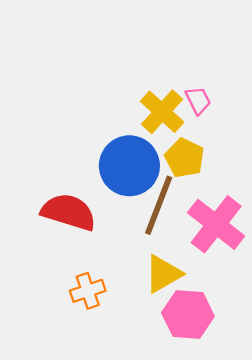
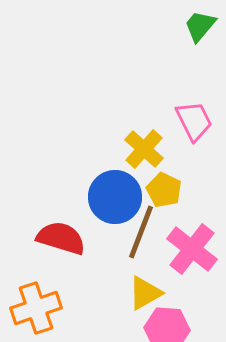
pink trapezoid: (198, 100) -> (194, 121), moved, size x1.6
orange cross: (88, 291) -> (36, 308), moved, size x1.6

